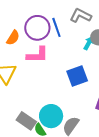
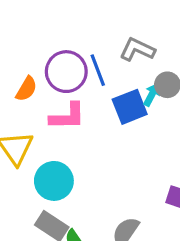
blue square: (77, 76) -> (130, 107), moved
cyan circle: (51, 116) -> (54, 181), moved

